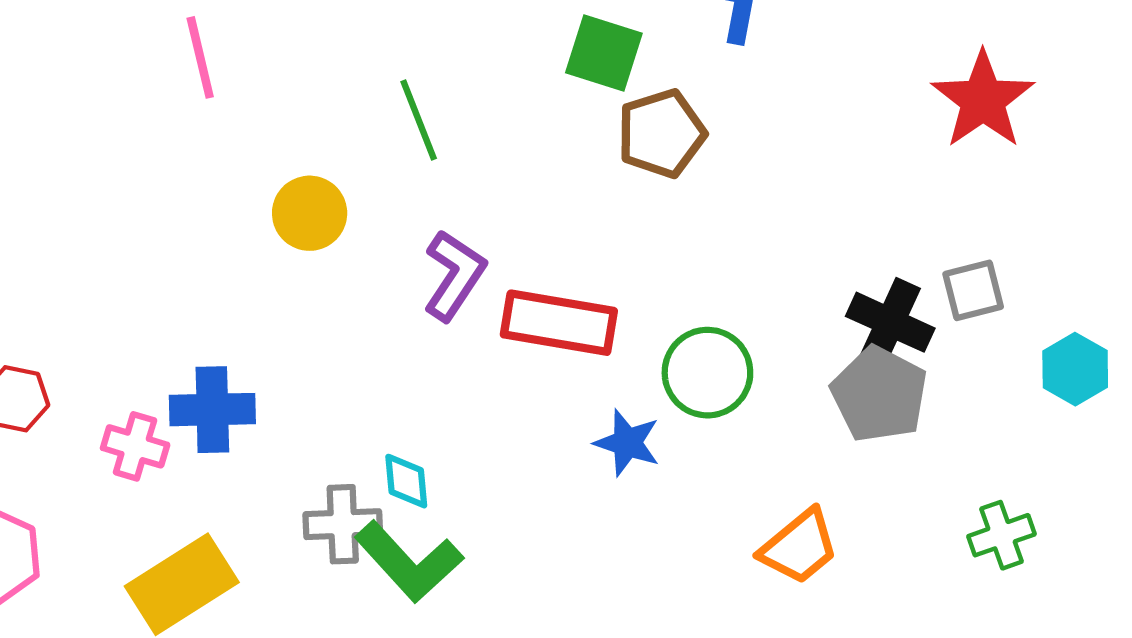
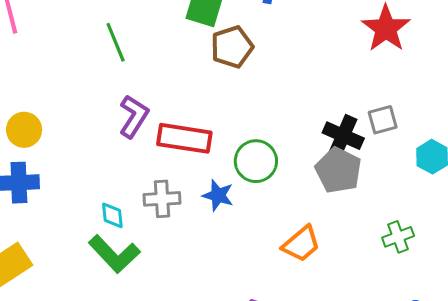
yellow circle: (310, 213) -> (24, 130), moved
gray cross: (343, 524) -> (162, 199), moved

